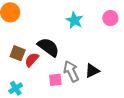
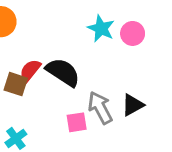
pink circle: (110, 18) -> (133, 33), moved
red semicircle: (32, 60) -> (30, 70), moved

